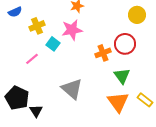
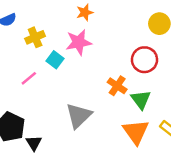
orange cross: (103, 53) -> (117, 86), moved, turned -35
gray triangle: (72, 89) -> (79, 116), turned 35

